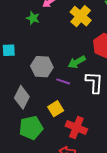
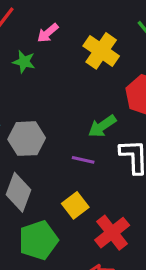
gray hexagon: (42, 67) -> (27, 139), moved
red cross: (76, 127) -> (112, 233), turned 35

